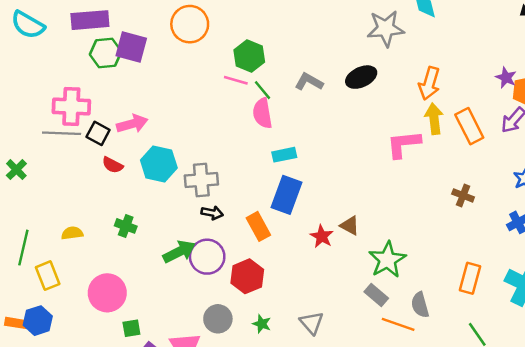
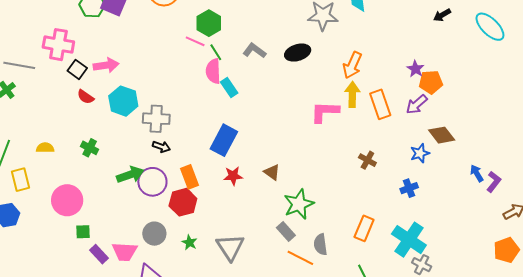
gray line: (62, 133) -> (19, 65), moved
cyan rectangle: (284, 155) -> (229, 87), moved, turned 60
orange rectangle: (258, 226) -> (189, 177), moved
red star: (322, 236) -> (233, 176), moved, turned 30
gray triangle: (312, 323) -> (230, 247), size x1.4

